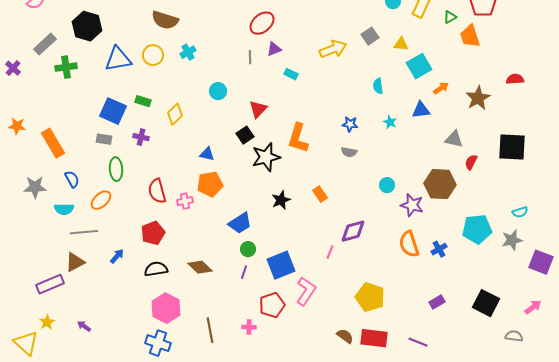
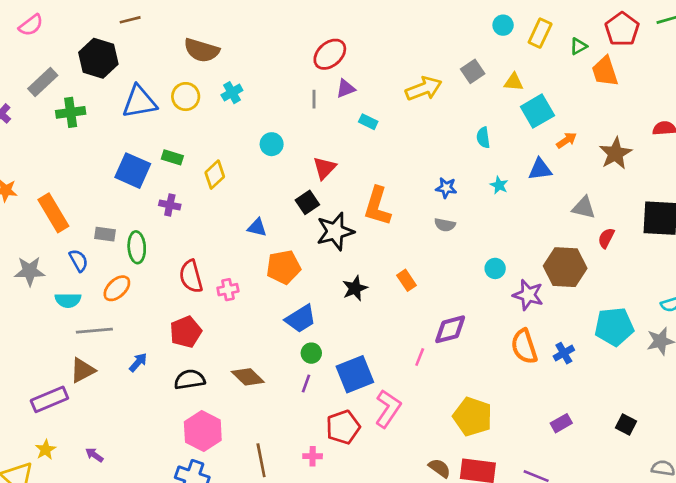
gray rectangle: (104, 139) -> (105, 234), moved
orange pentagon: (210, 184) -> (284, 267), moved
black square: (486, 303) -> (626, 424), size x0.6

